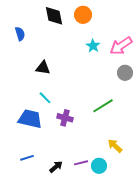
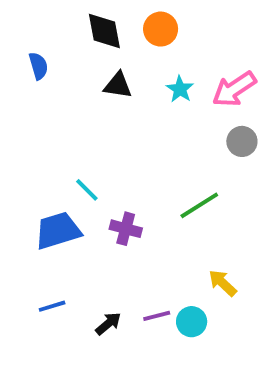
black triangle: (43, 68) -> (118, 85), moved
blue trapezoid: (30, 119) -> (58, 231), turned -30

